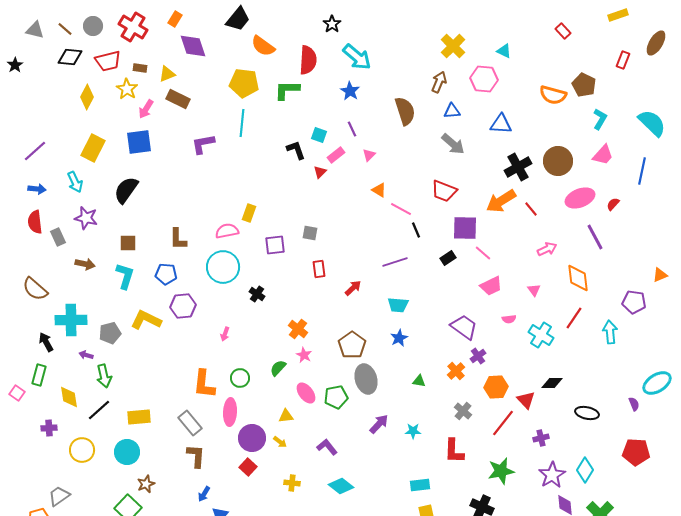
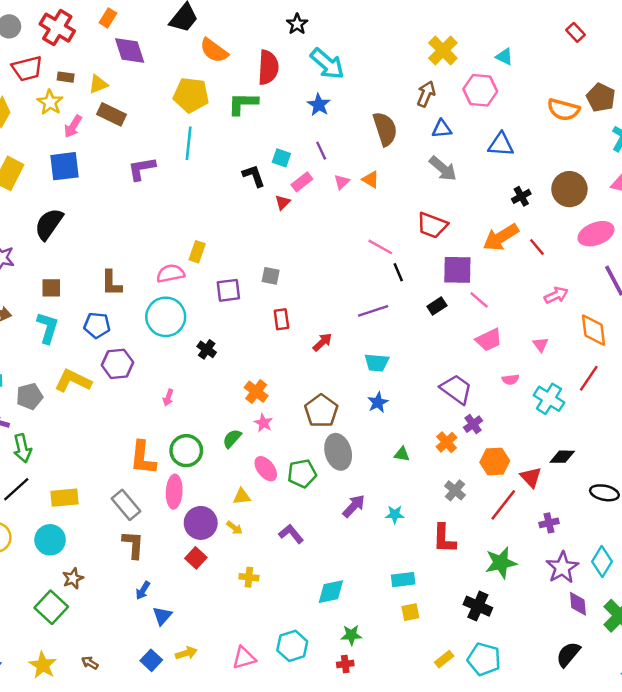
black cross: (518, 167) -> (521, 196), size x0.6
orange triangle: (379, 190) -> (371, 179), moved
green circle: (240, 378) -> (186, 451), size x1.4
cyan diamond: (341, 486) -> (331, 592), moved, turned -50

